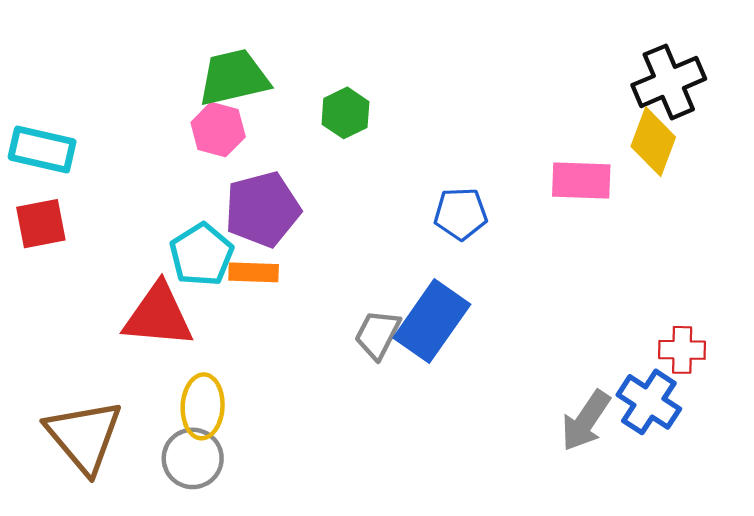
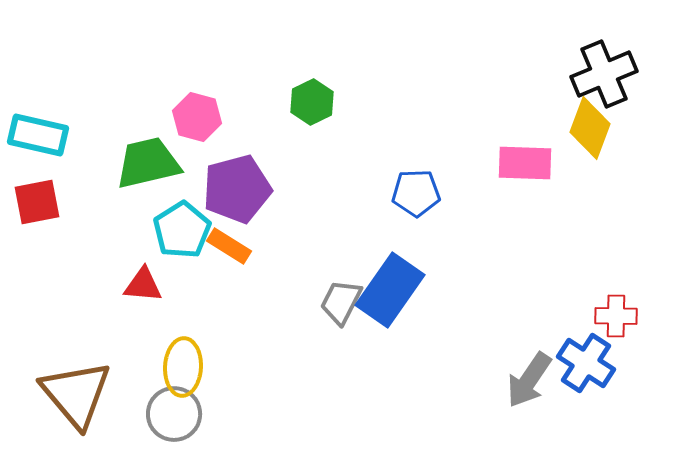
green trapezoid: (234, 78) -> (148, 163), moved
orange rectangle: (254, 272) -> (229, 246), turned 30
red triangle: (158, 316) -> (143, 285), size x0.6

